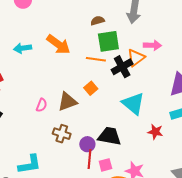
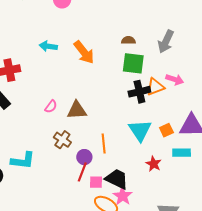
orange line: (96, 59) -> (104, 144), moved, turned 60
orange square: (91, 88) -> (166, 130), moved
black trapezoid: (110, 136) -> (117, 179), moved

